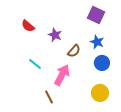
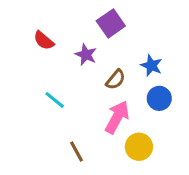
purple square: (96, 15) -> (111, 23), moved, turned 30
pink arrow: (62, 75) -> (117, 117), moved
yellow circle: (100, 93) -> (139, 147), moved

